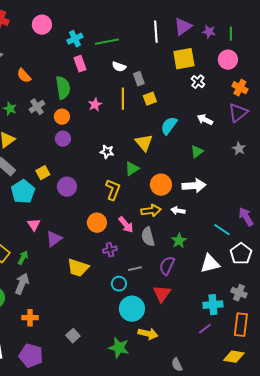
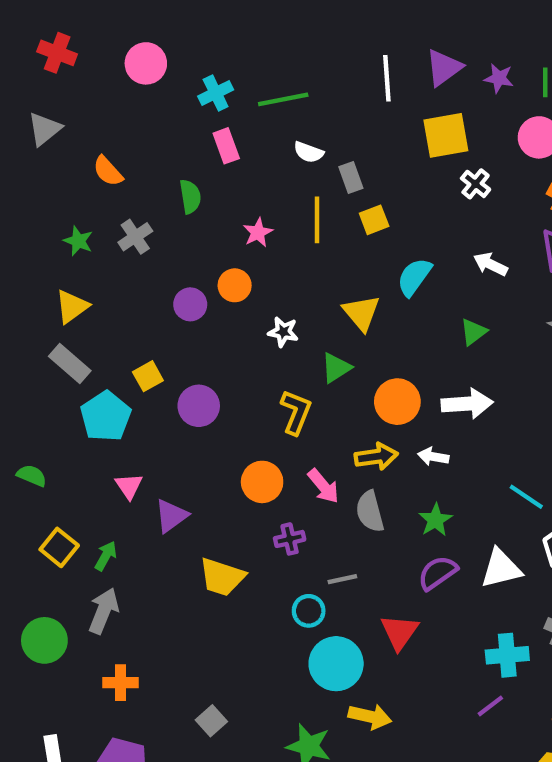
green semicircle: (63, 88) -> (190, 197), size x0.7
orange circle: (62, 117) -> (235, 285), moved
purple semicircle: (167, 266) -> (438, 573), moved, turned 30

